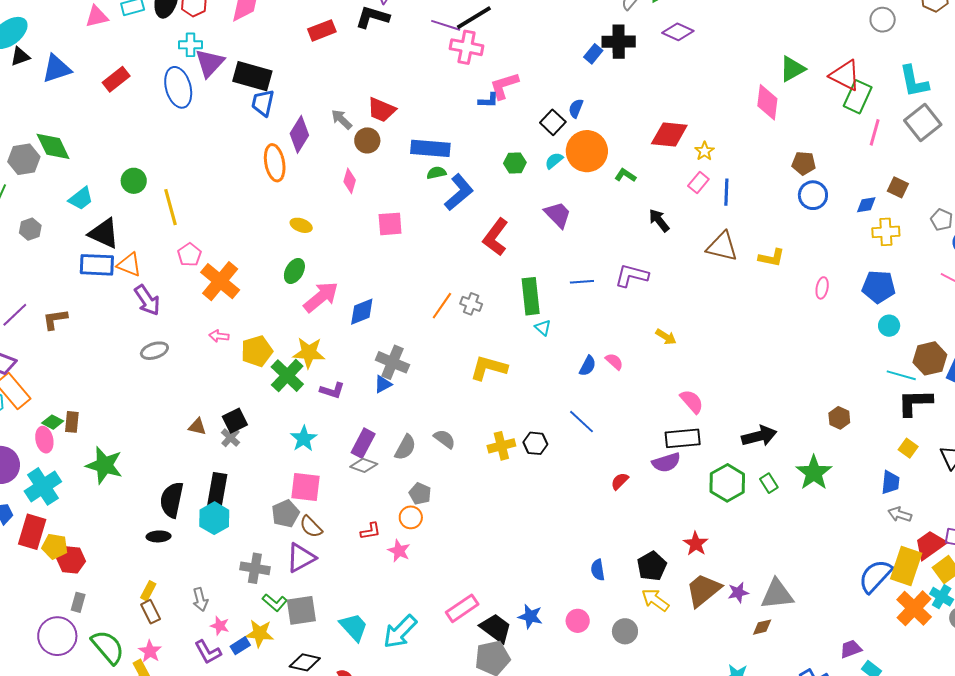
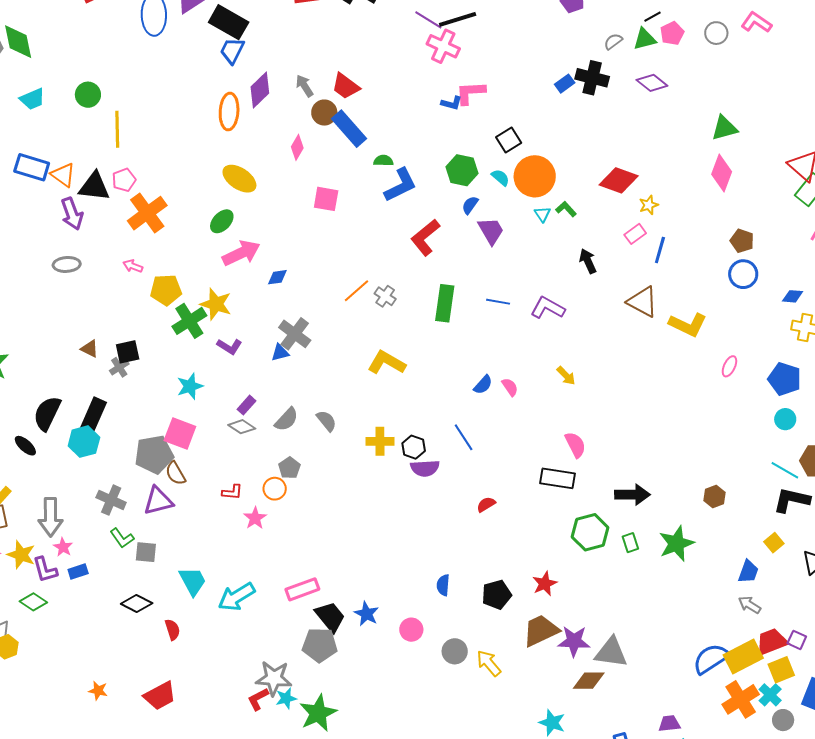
green triangle: (792, 69) -> (724, 128), moved
blue semicircle: (576, 108) -> (470, 205), moved
blue rectangle: (430, 148) -> (349, 129), moved, turned 30
cyan semicircle: (554, 161) -> (500, 177), turned 66
green hexagon: (515, 163) -> (462, 170), size x1.4
yellow ellipse: (301, 225) -> (239, 179), size x1.6
black triangle: (104, 233) -> (94, 187), moved, turned -32
yellow L-shape: (772, 258) -> (688, 325), size x1.4
blue diamond: (362, 312) -> (277, 277), size x0.7
cyan triangle: (543, 328) -> (543, 214), moved
purple rectangle: (363, 443) -> (247, 405), size x0.7
purple semicircle: (666, 462) -> (425, 468), moved
gray pentagon: (286, 514) -> (154, 454), size x1.4
black ellipse: (159, 536) -> (25, 446), turned 30
yellow rectangle: (906, 566) -> (743, 656), turned 30
purple star: (738, 592) -> (574, 641), size x1.5
gray arrow: (200, 600) -> (50, 517), size x1.6
yellow arrow: (655, 600) -> (489, 663), moved
gray square: (301, 610) -> (146, 552), size x0.7
brown diamond: (762, 627) -> (589, 681), size x1.5
yellow star: (260, 633) -> (21, 555), moved

